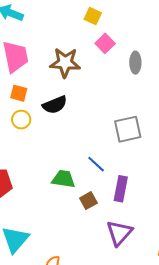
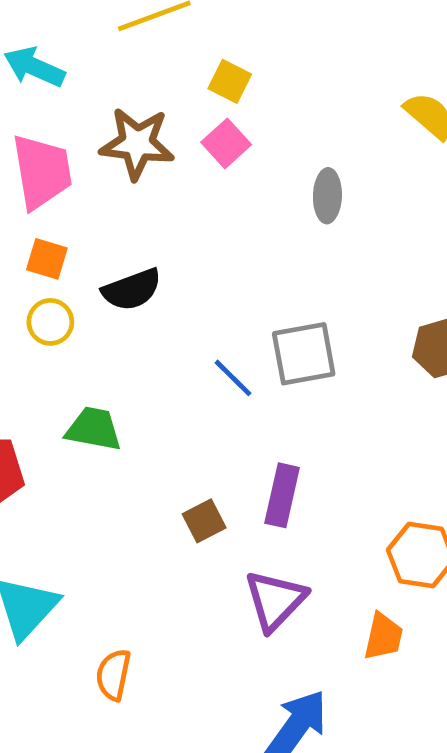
pink square: (105, 43) -> (226, 143), moved
brown star: (65, 63) -> (137, 143), moved
blue line: (96, 164) -> (233, 378), moved
green trapezoid: (63, 179) -> (94, 429), moved

